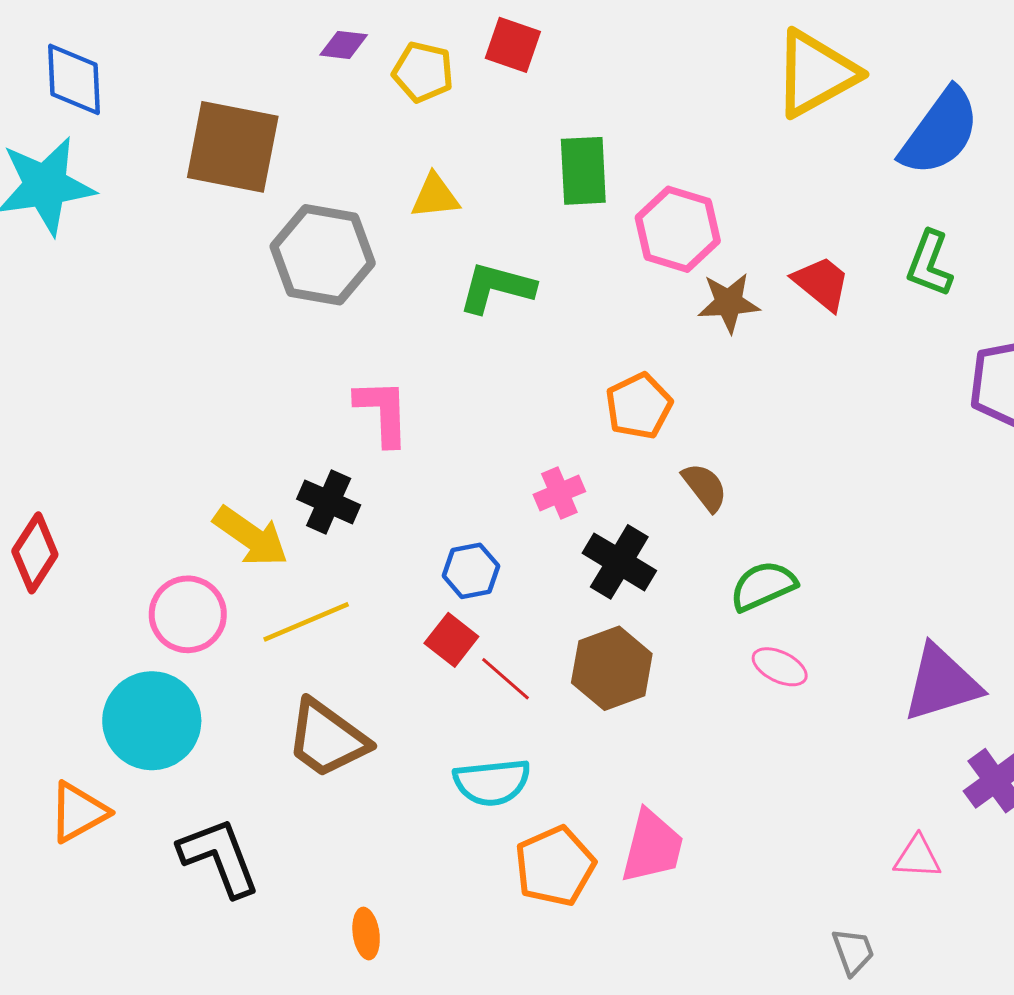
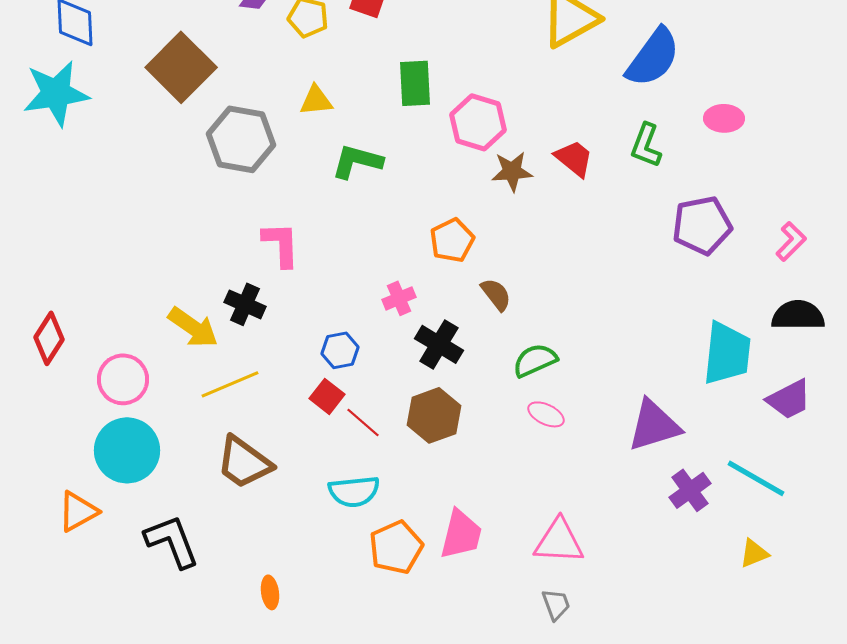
brown square: (233, 147) -> (181, 67), turned 34
pink circle: (188, 614) -> (123, 379), moved
pink triangle: (917, 857) -> (559, 541), moved, size x1.6
gray trapezoid: (853, 951) -> (556, 604), moved

